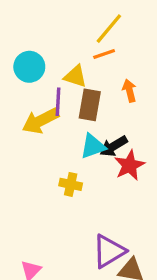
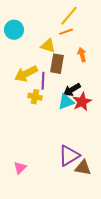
cyan circle: (29, 67) -> (14, 30), moved
purple line: (58, 102) -> (43, 81), moved
cyan triangle: (93, 146) -> (66, 102), moved
yellow cross: (71, 184) -> (35, 97), moved

